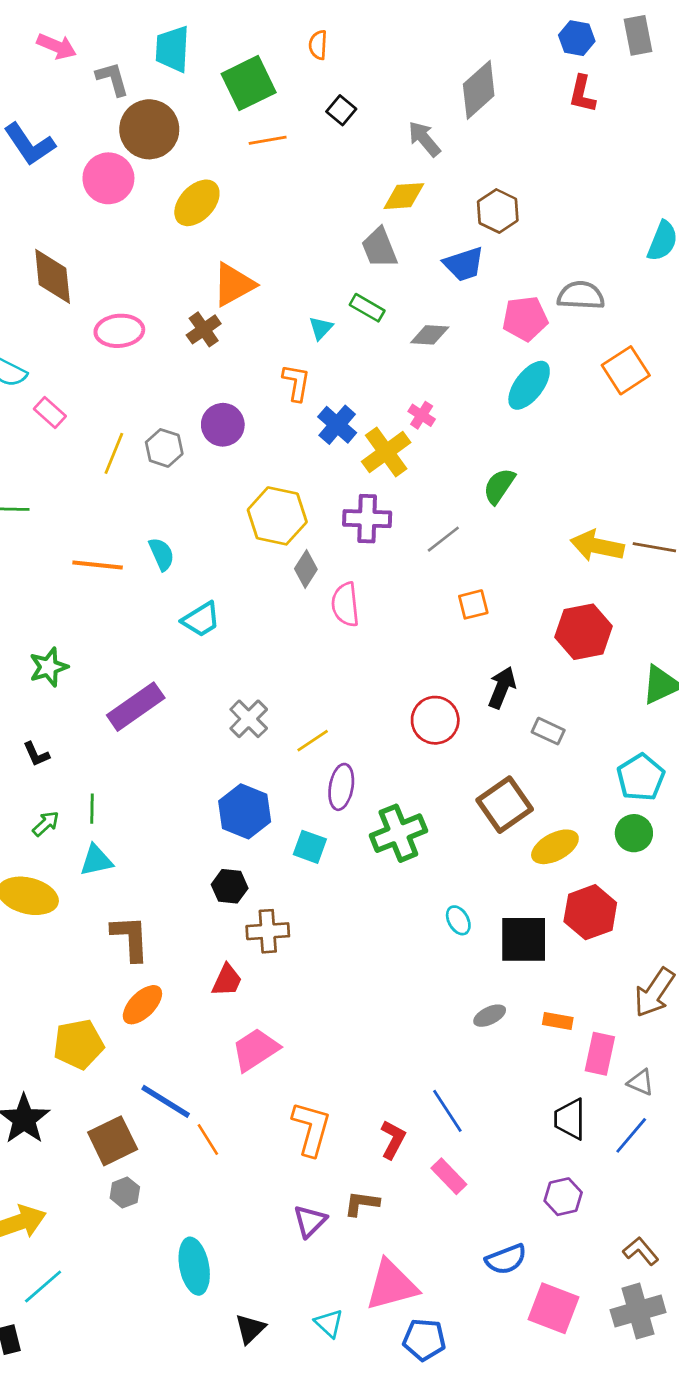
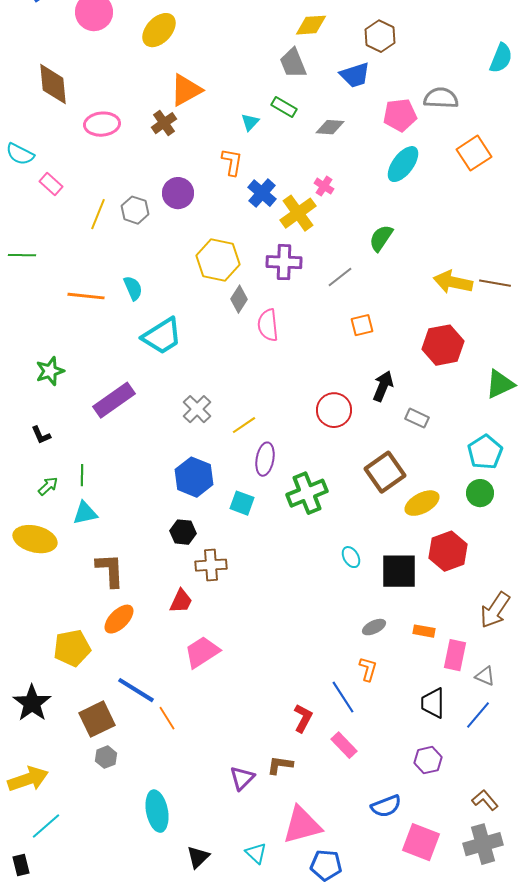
cyan trapezoid: (201, 619) -> (162, 336), size x1.4
orange L-shape: (311, 1129) -> (368, 669), moved, size x0.6

